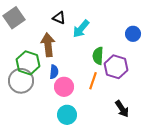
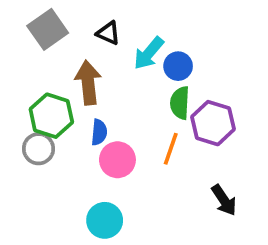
gray square: (14, 18) -> (48, 29), moved
blue circle: (133, 34) -> (178, 66), moved
gray circle: (21, 81) -> (39, 149), size x0.7
cyan circle: (67, 115) -> (105, 220), moved

